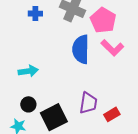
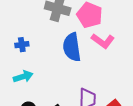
blue cross: (35, 14) -> (22, 45), moved

